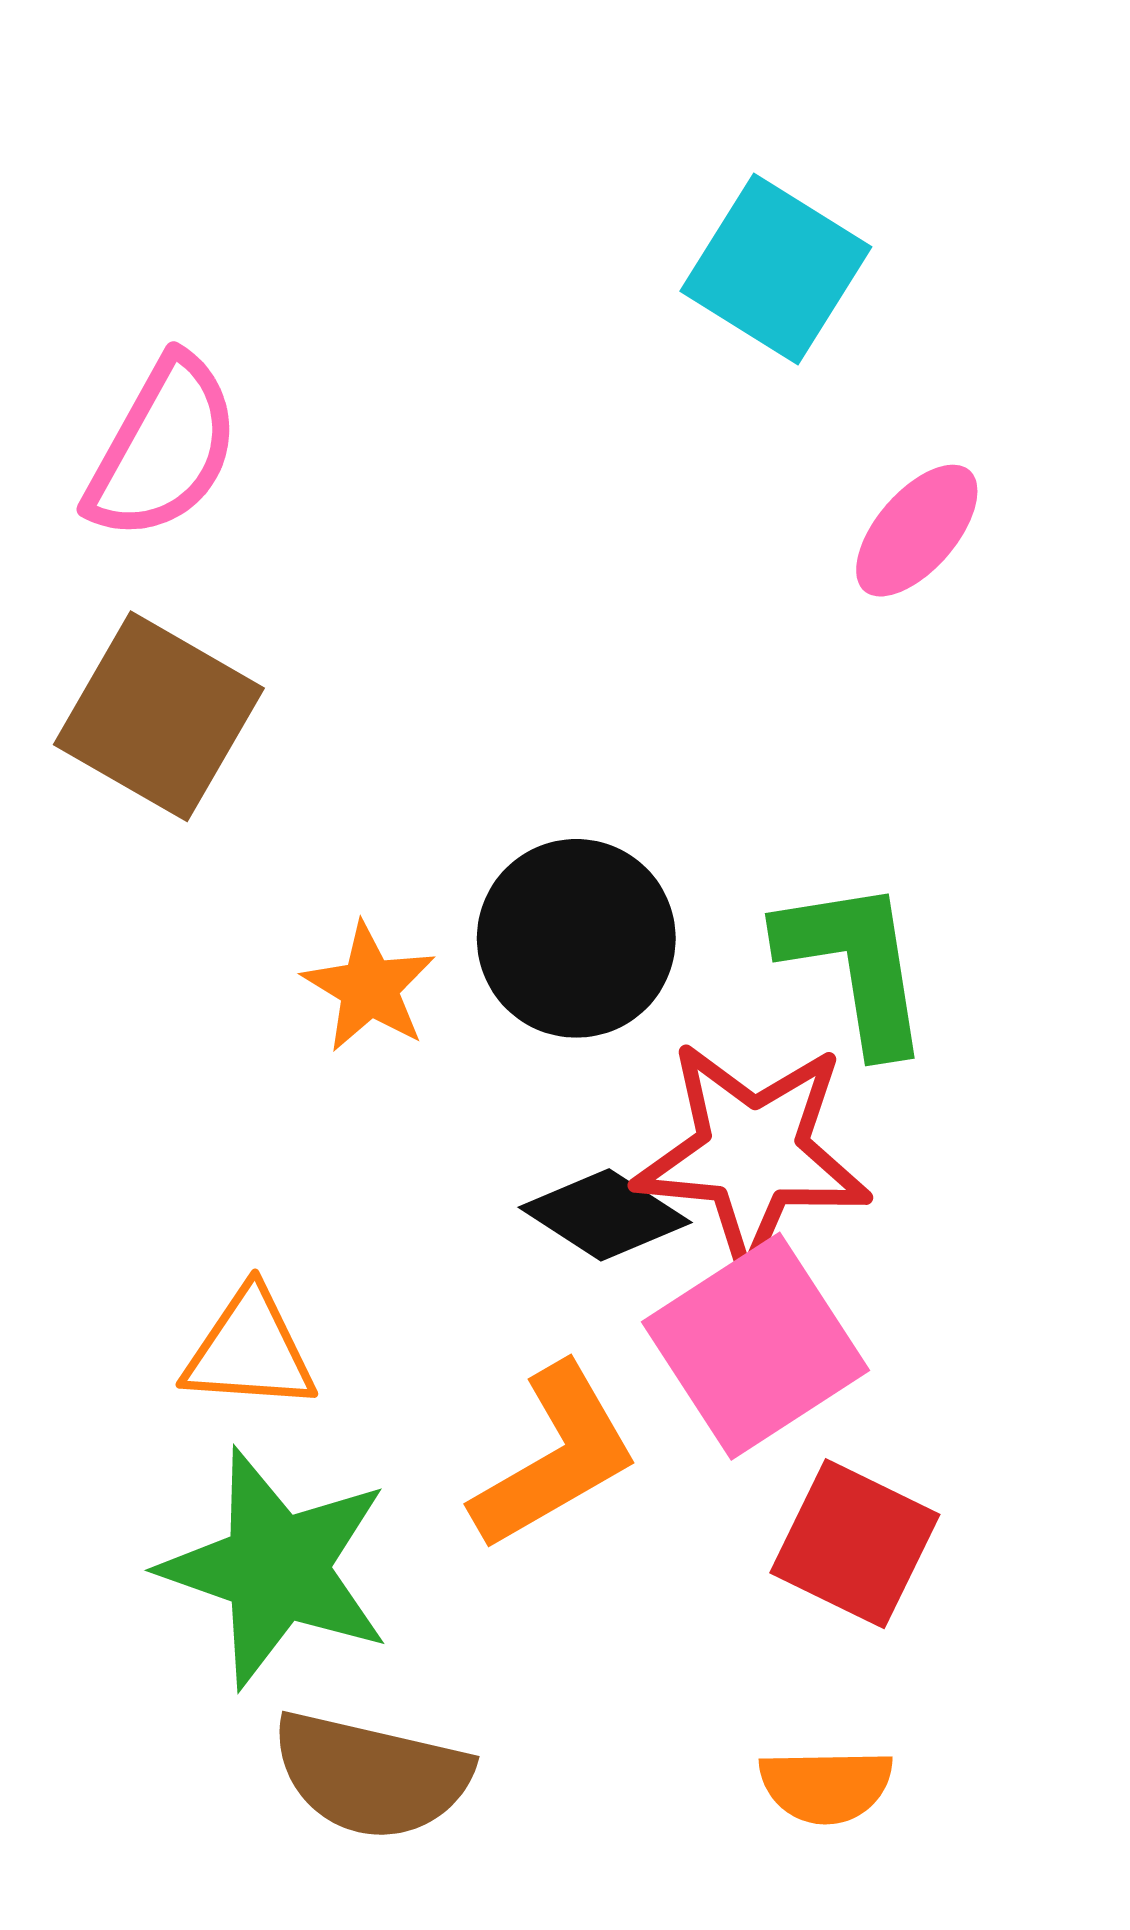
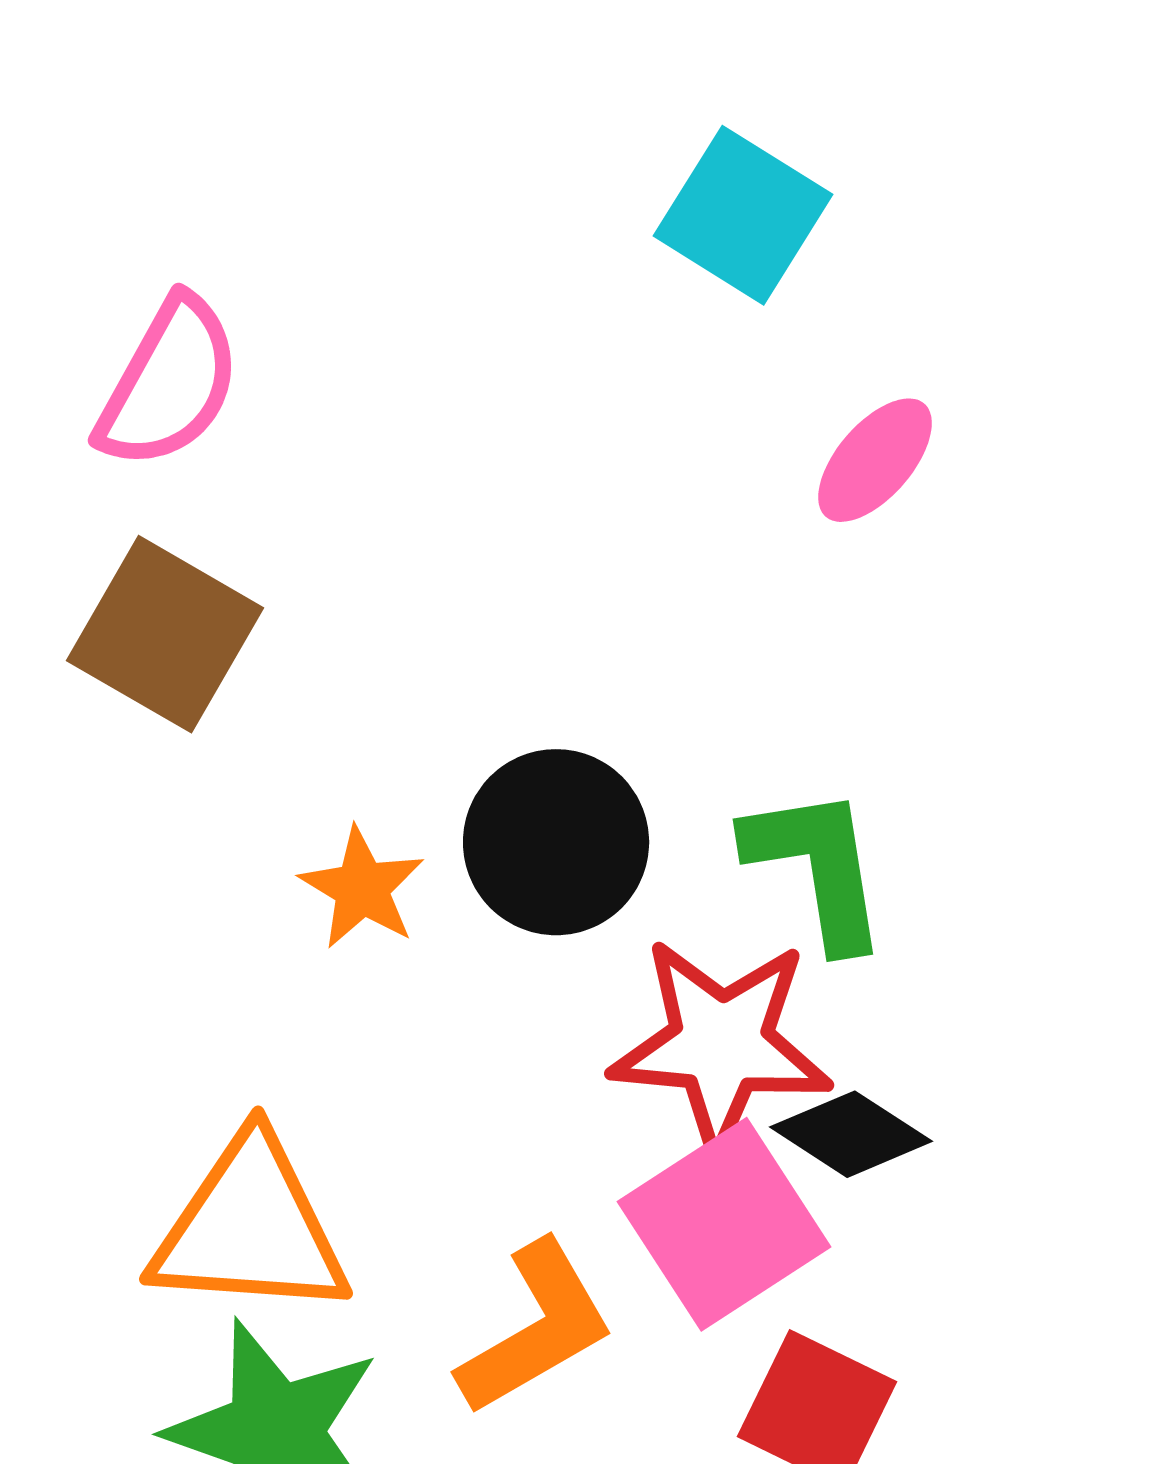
black diamond: (605, 1215) -> (851, 1134), moved
orange triangle: (250, 1350) -> (250, 1228), size x1.6

